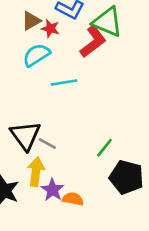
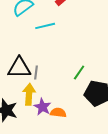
black triangle: (25, 136) -> (19, 68), turned -50
gray line: (47, 144) -> (36, 73), turned 72

